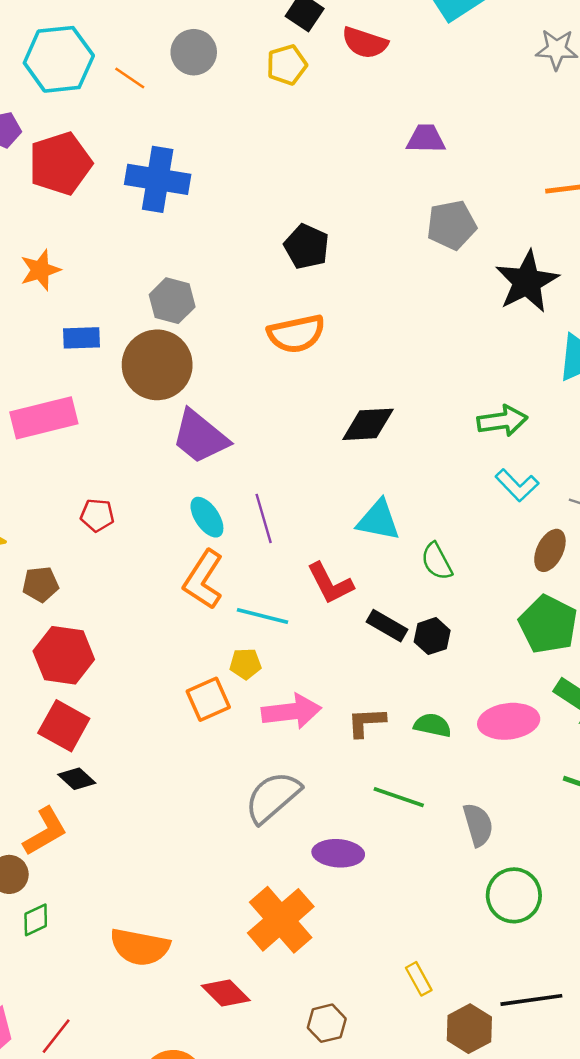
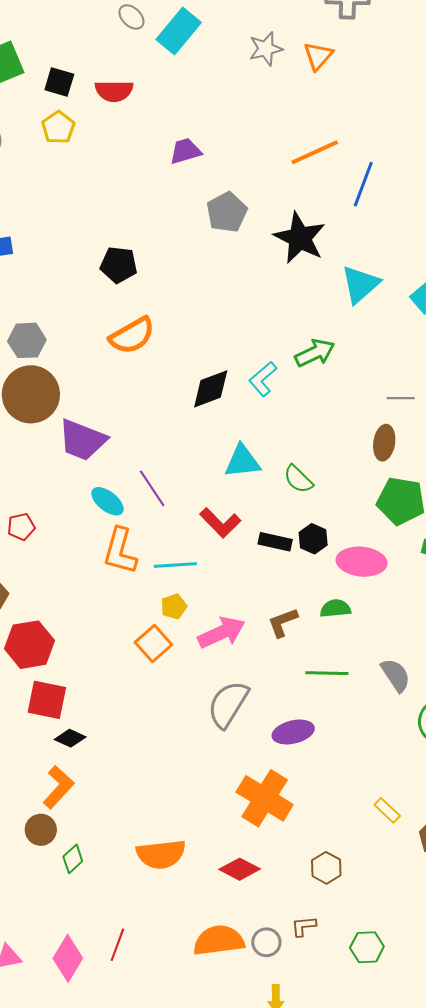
cyan L-shape: (517, 485) -> (263, 379), moved, turned 111
pink ellipse: (509, 721) -> (362, 562), moved, turned 30

